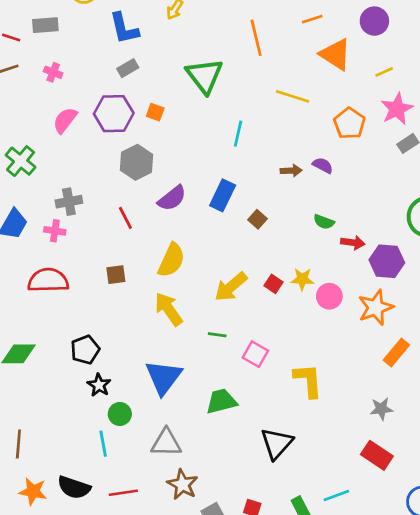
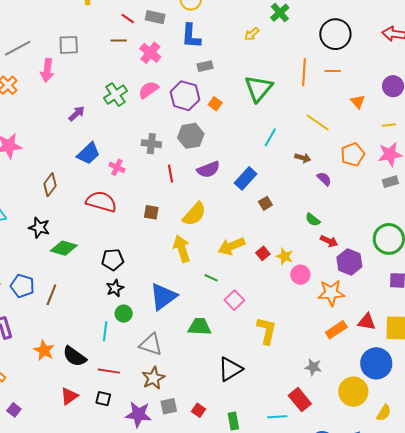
orange line: (312, 19) -> (333, 71), moved
blue L-shape: (124, 28) -> (191, 36), moved
orange triangle: (335, 54) -> (358, 102), size x0.6
pink cross: (53, 72) -> (150, 53), size x1.5
green cross: (21, 161) -> (116, 95), moved
brown arrow: (291, 171) -> (303, 158), moved
gray cross: (69, 202) -> (151, 144), moved
brown line: (18, 444) -> (51, 295), moved
cyan line: (336, 496) -> (277, 417), moved

